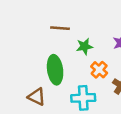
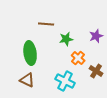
green ellipse: (55, 70) -> (30, 53), moved
cyan cross: (83, 98) -> (65, 81), turned 30

